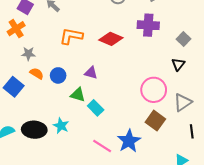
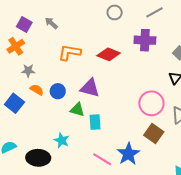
purple triangle: (91, 73) -> (90, 88), size x1.5
cyan rectangle: (96, 108) -> (95, 122), turned 42
black ellipse: (34, 130) -> (38, 158), moved

